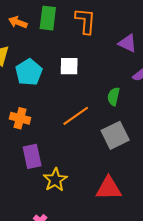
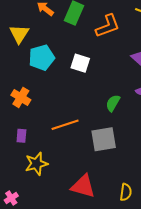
orange L-shape: (85, 21) -> (108, 26), turned 48
orange line: (76, 116) -> (65, 125), moved
purple rectangle: (32, 156) -> (21, 136), size x0.6

